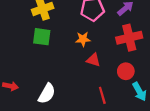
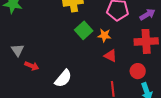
green square: (42, 37) -> (84, 30), moved, turned 30

